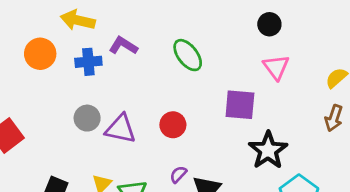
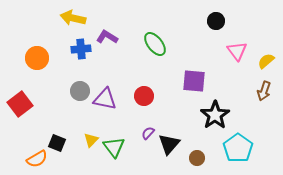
orange circle: (40, 54) -> (37, 58), moved
pink triangle: (276, 67) -> (237, 51), moved

